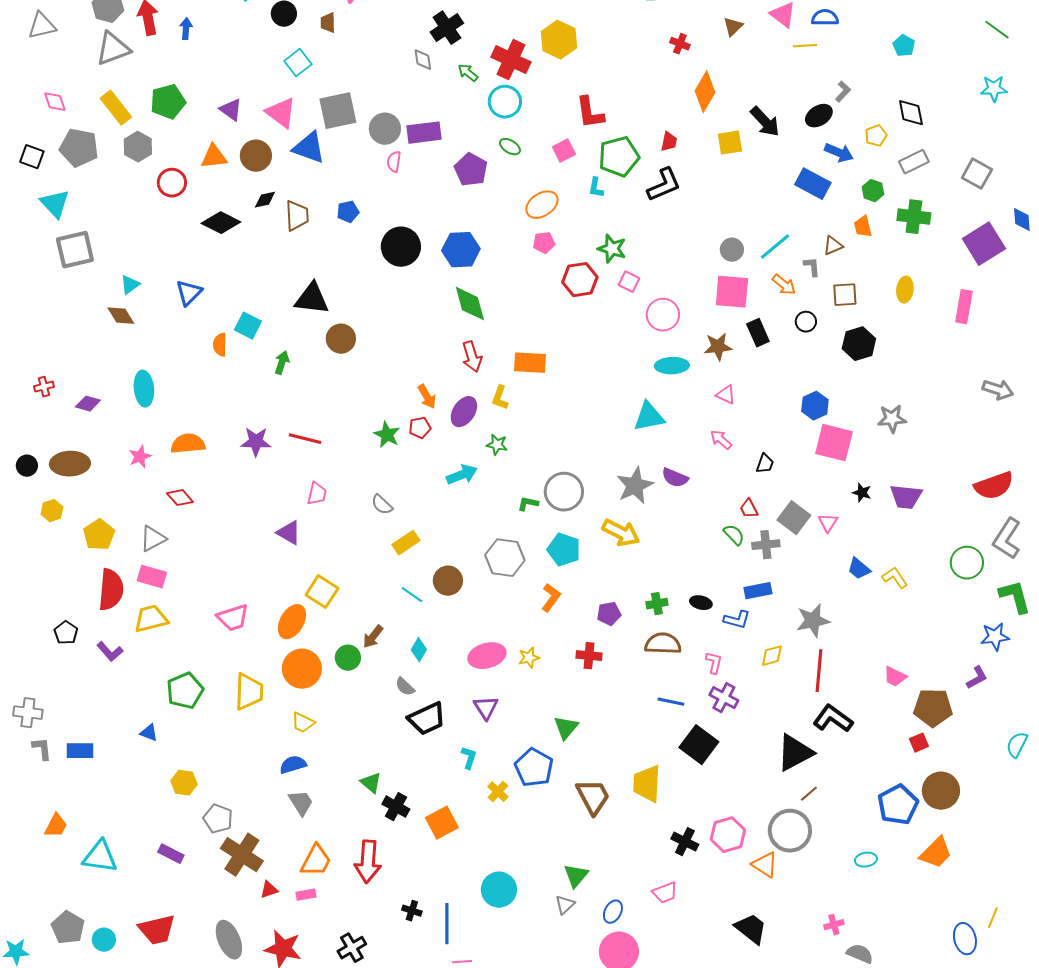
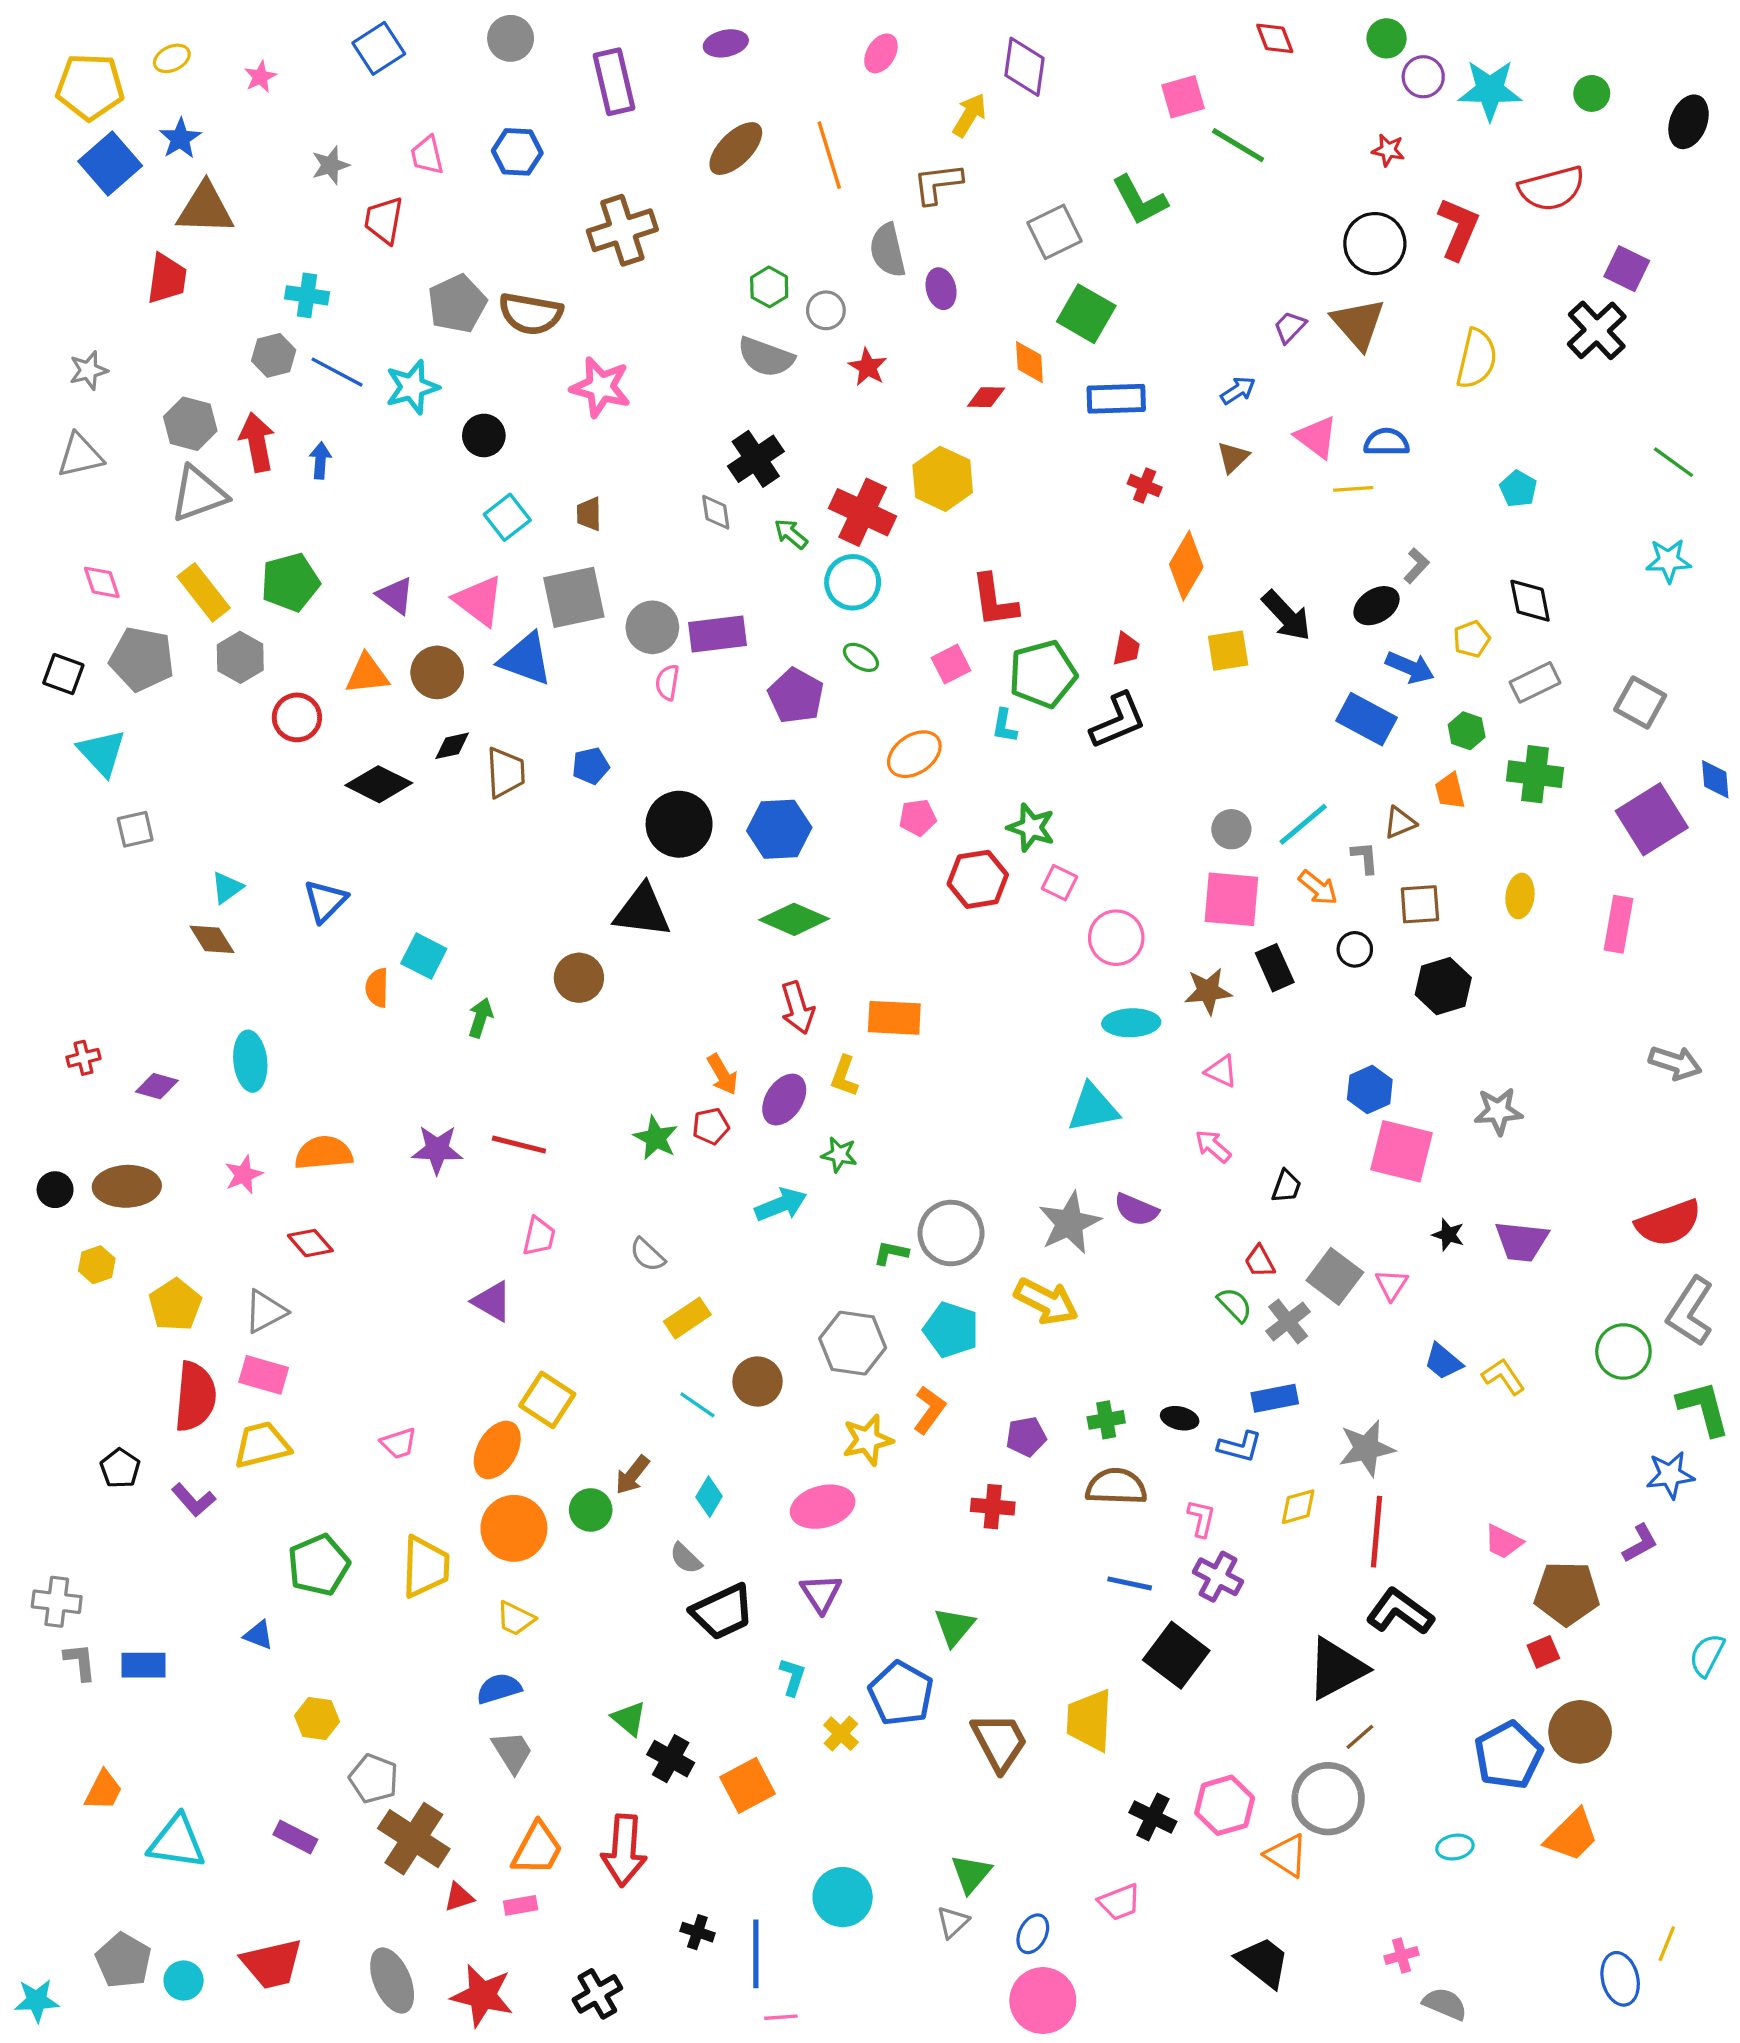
brown trapezoid: (328, 23) -> (589, 514), moved
gray square: (75, 250) -> (135, 829), size x0.6
black triangle: (312, 299) -> (642, 911), moved
green diamond: (470, 304) -> (794, 919), turned -51
gray cross: (766, 545) -> (1288, 1321), turned -32
pink trapezoid: (233, 618) -> (399, 1443), size x0.7
yellow star: (529, 658) -> (868, 1440), moved, size x1.4

